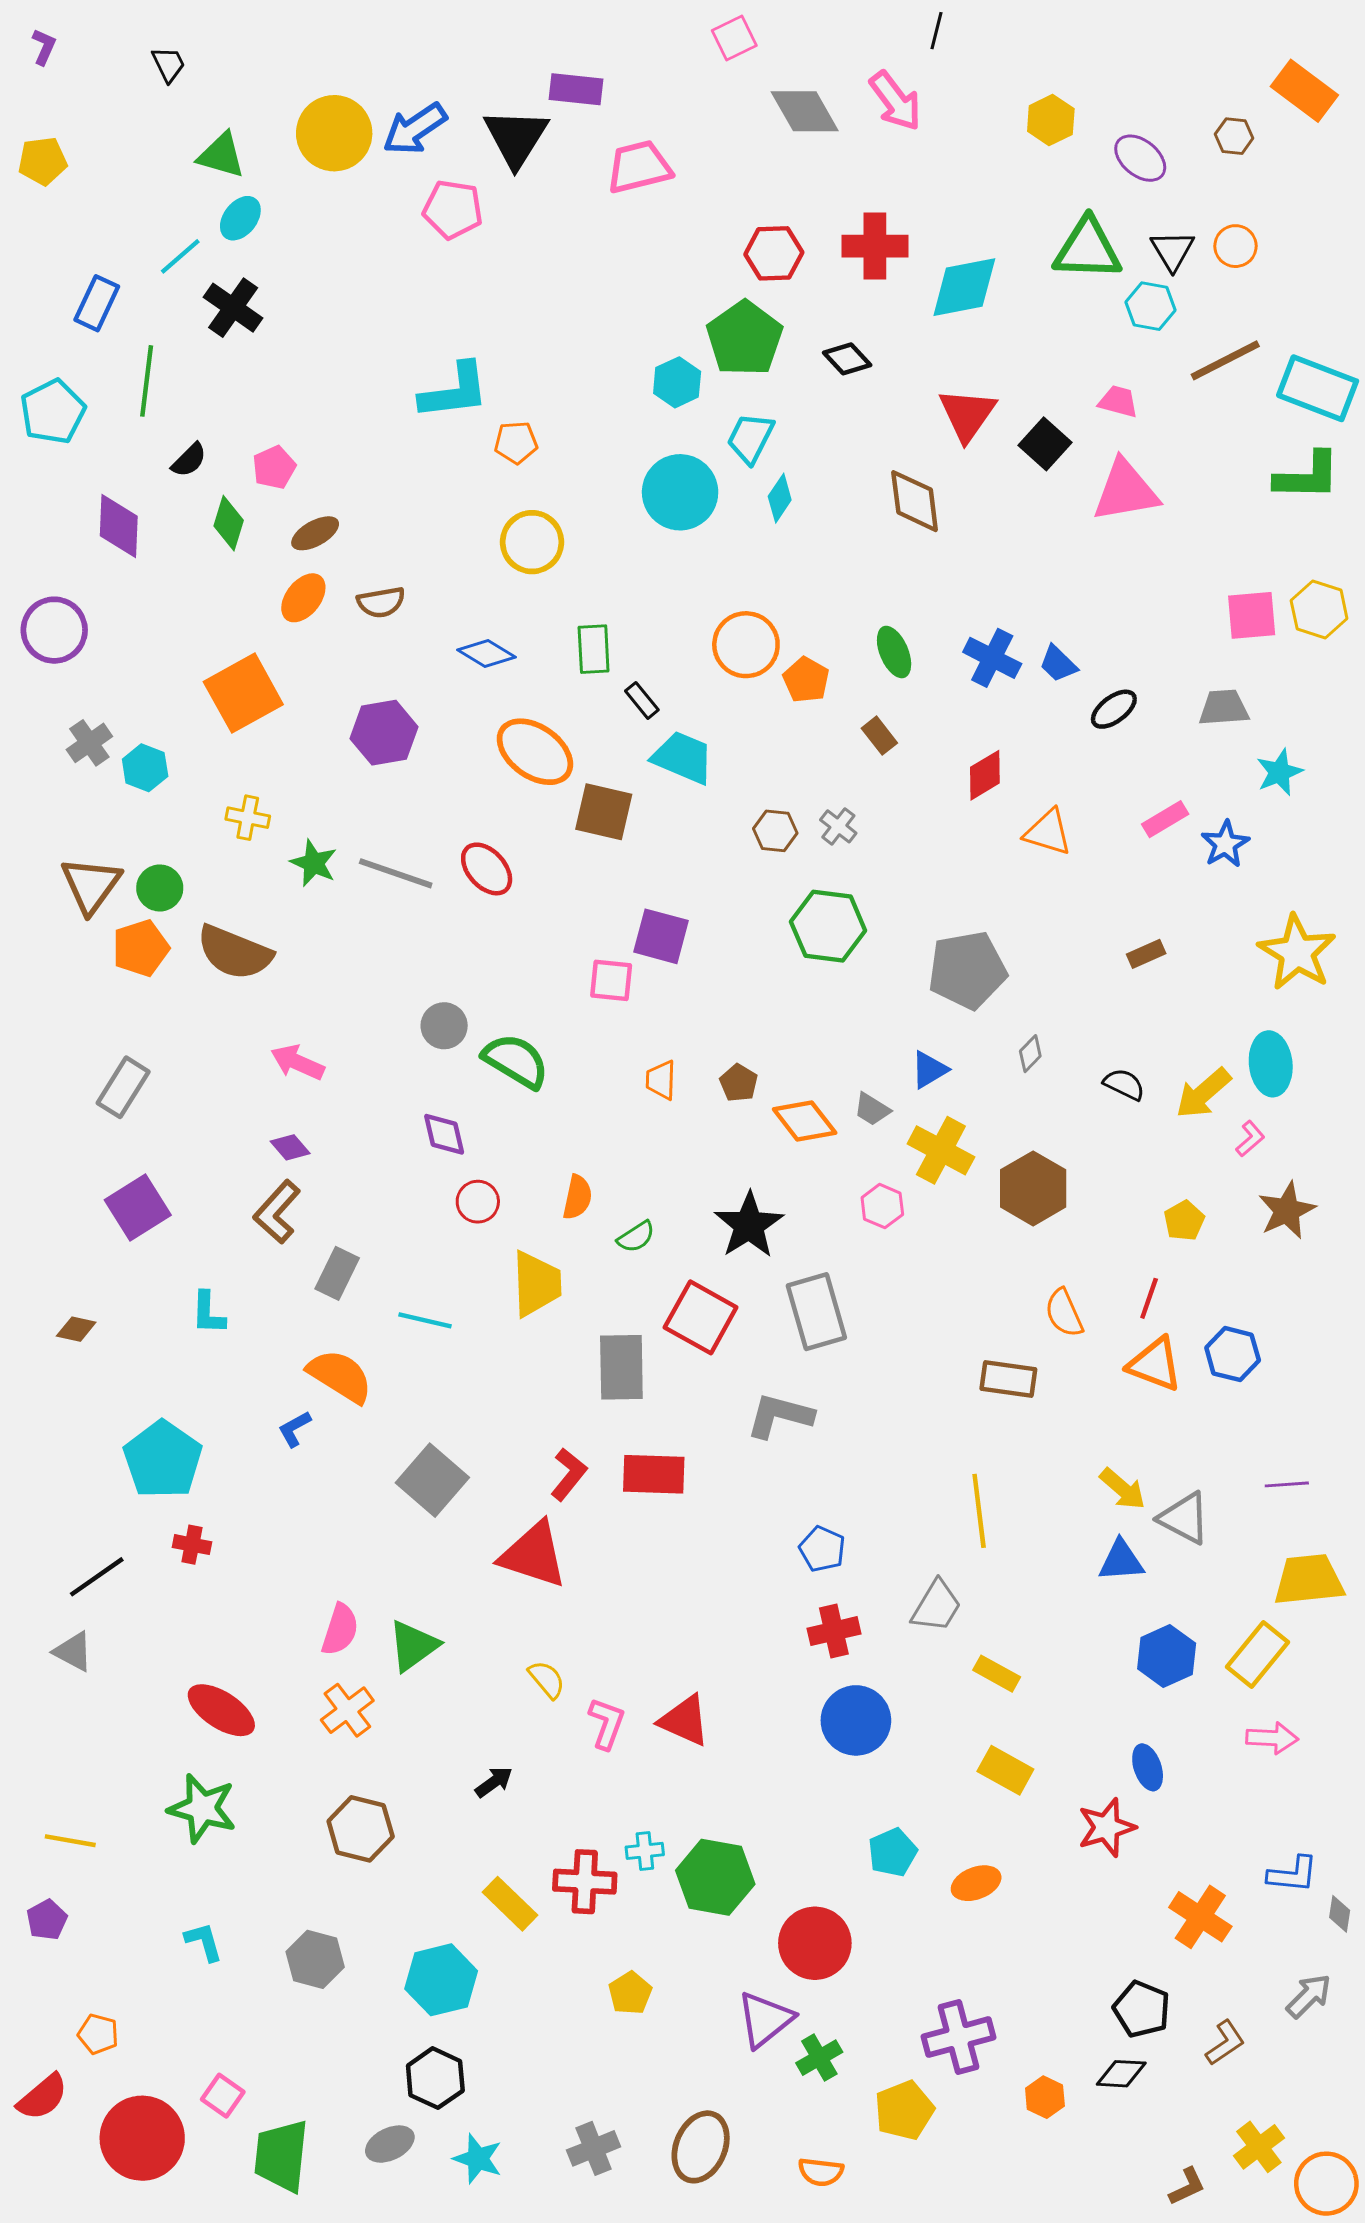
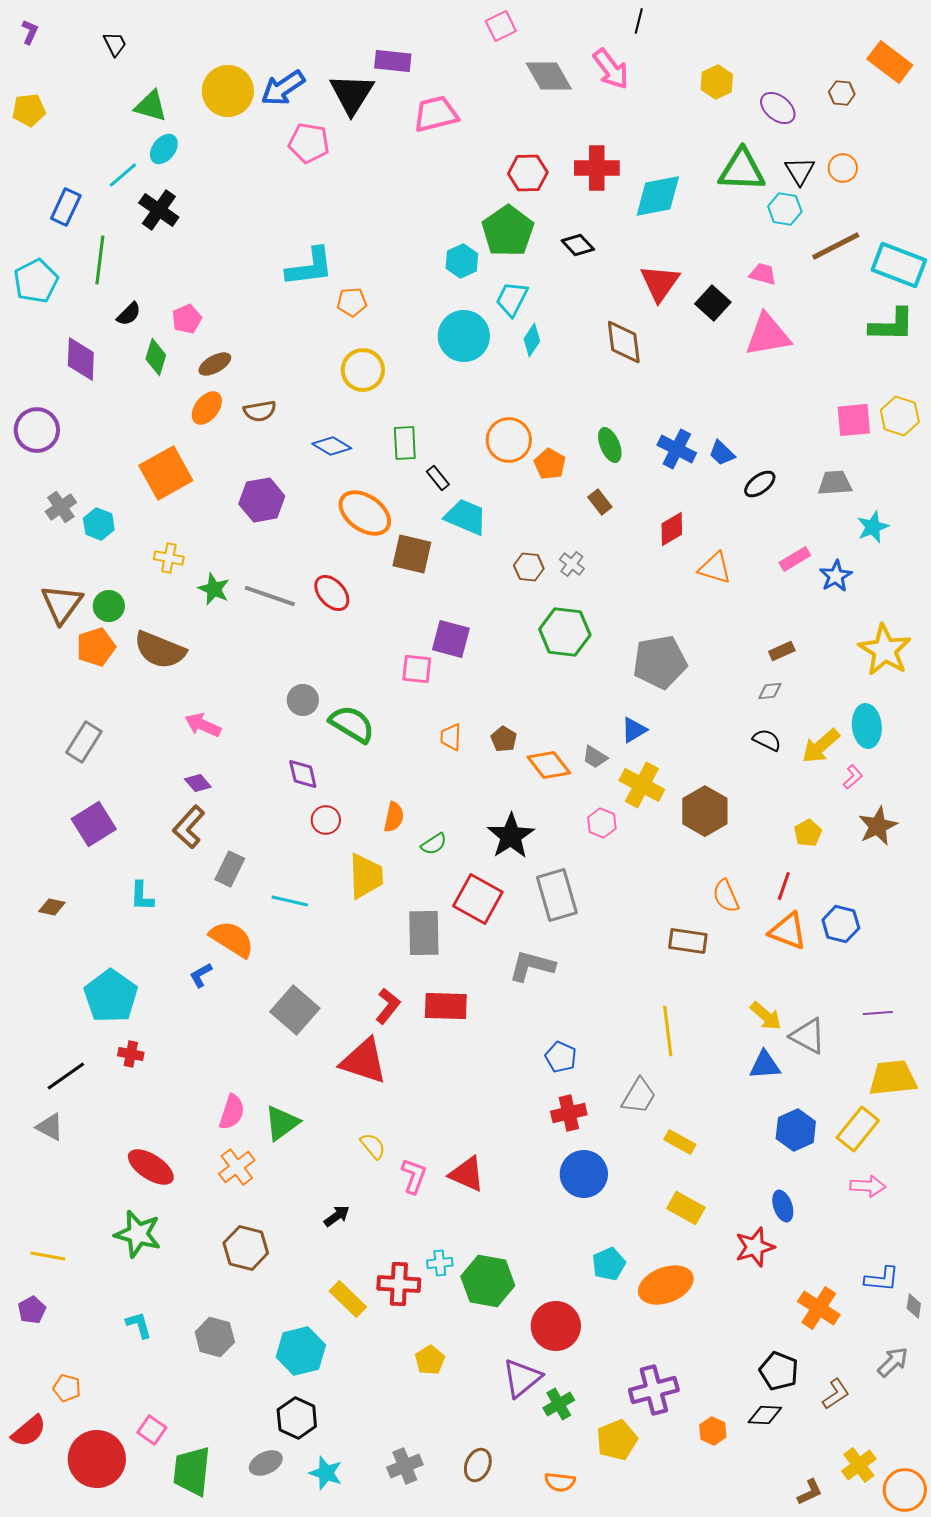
gray diamond: (1030, 1054) -> (770, 691), moved, turned 40
orange ellipse: (976, 1883) -> (666, 1285), size x1.6
brown ellipse: (701, 2147) -> (478, 1465), size x0.7

